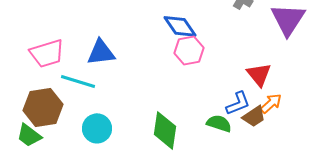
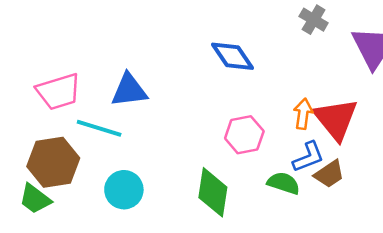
pink hexagon: (189, 50) -> (244, 135), moved
red triangle: (259, 74) -> (336, 119), size x1.4
orange arrow: (271, 103) -> (303, 114), moved, turned -40

